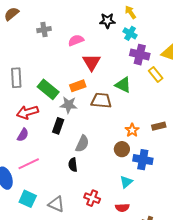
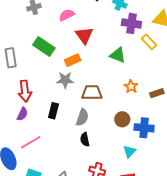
green rectangle: (48, 89) -> (44, 47), moved
brown trapezoid: (101, 101) -> (92, 93), moved
red arrow: (27, 112) -> (25, 91), turned -75
black rectangle: (58, 126) -> (53, 111), moved
orange star: (132, 130) -> (131, 86), moved
black semicircle: (73, 165) -> (85, 139), moved

